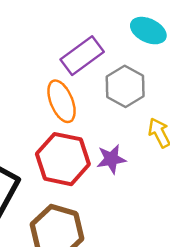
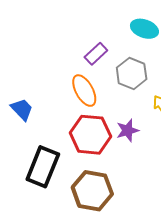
purple rectangle: (82, 56) -> (96, 54), size x0.7

